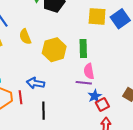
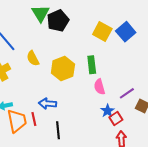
yellow square: (97, 16) -> (102, 32), turned 30
purple line: (84, 83) -> (127, 93), moved, turned -35

